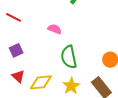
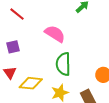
pink semicircle: (55, 29) -> (55, 34), size x1.5

